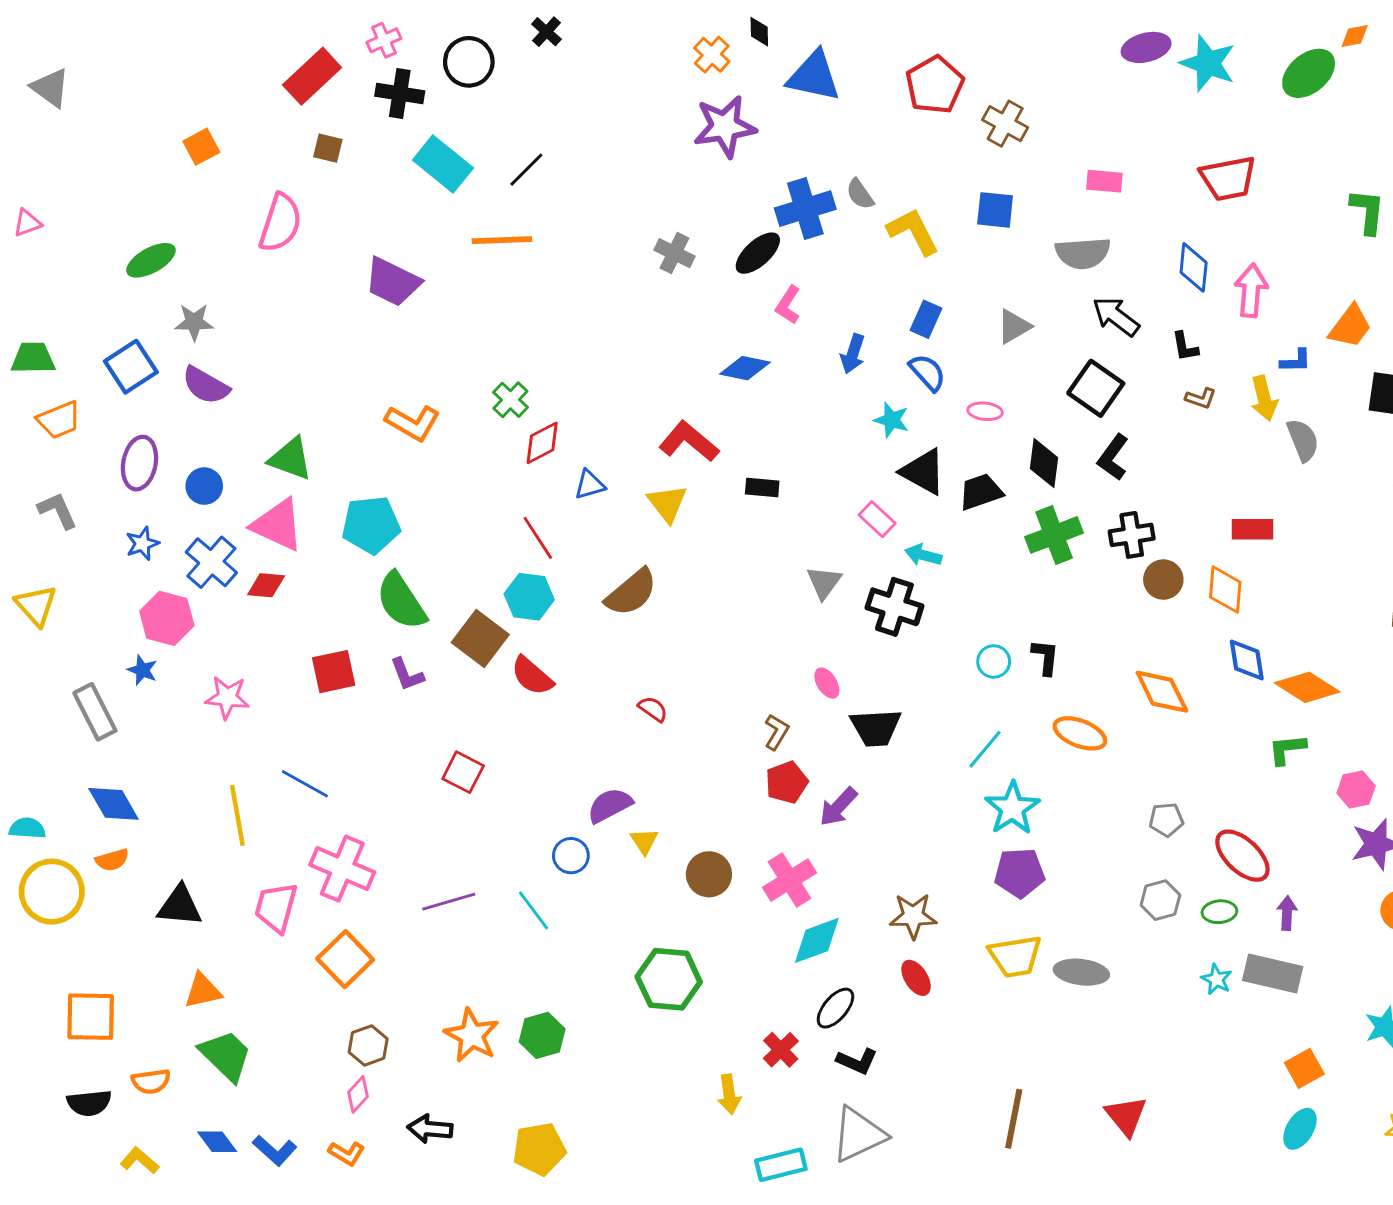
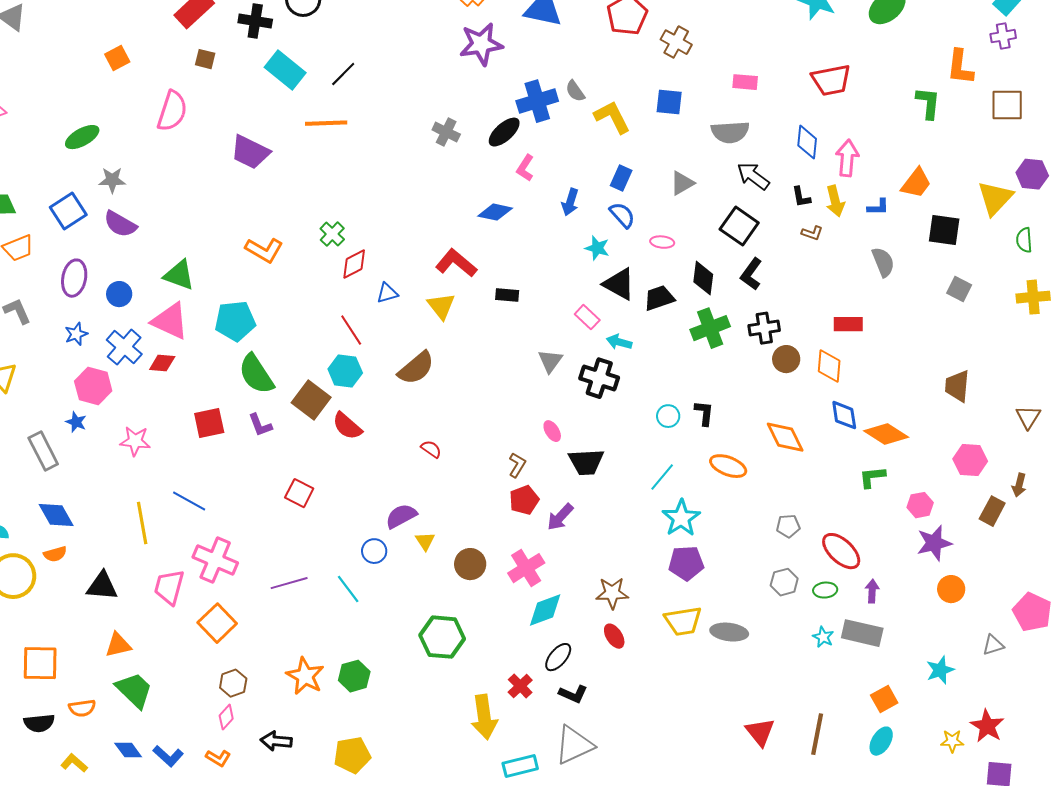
yellow arrow: (1264, 398) -> (835, 201), moved
yellow arrow: (729, 1094) -> (484, 717), size x1.6
brown line: (1014, 1119) -> (817, 734), moved

